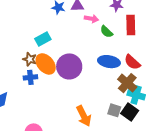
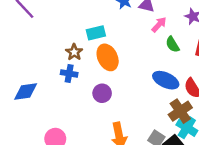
pink arrow: (91, 19) -> (159, 25), turned -72
orange ellipse: (46, 64) -> (108, 57), moved
purple circle: (69, 66) -> (102, 93), moved, size x0.6

